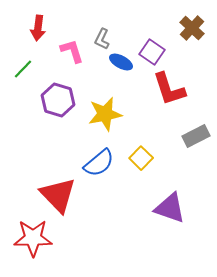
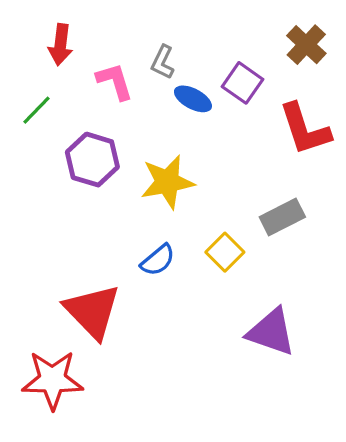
red L-shape: (169, 89) -> (305, 129), moved
gray rectangle: (196, 136) -> (282, 217), moved
blue semicircle: (99, 163) -> (158, 260), size x0.7

